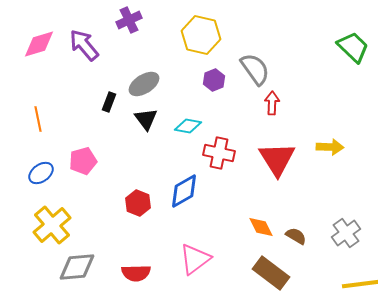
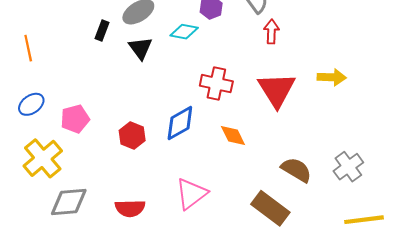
cyan diamond: (188, 126) -> (184, 32), moved
pink pentagon: (83, 161) -> (75, 119), moved
orange diamond: (261, 227) -> (233, 135), moved
brown semicircle: (296, 236) -> (296, 170), size x1.4

